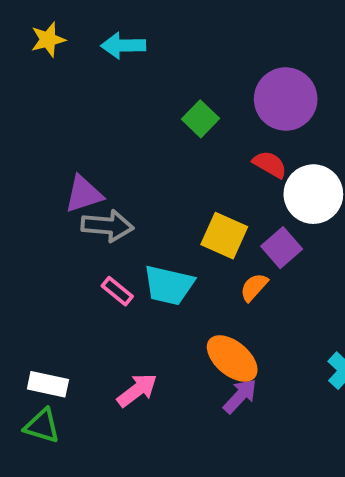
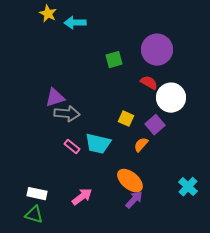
yellow star: (48, 40) -> (48, 14), moved, turned -30
green square: (200, 119) -> (114, 60), turned 30
yellow square: (224, 236) -> (126, 119), size x0.7

